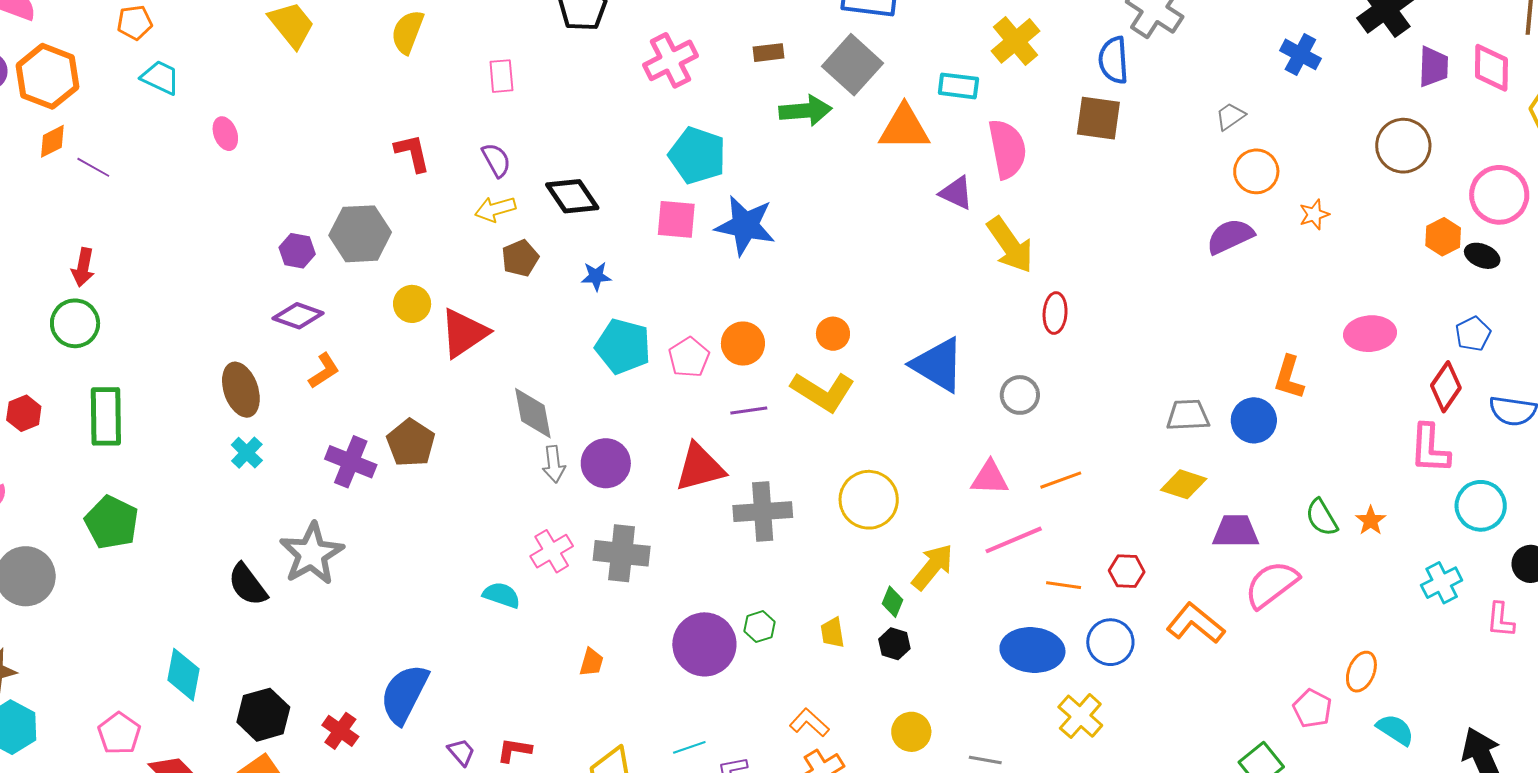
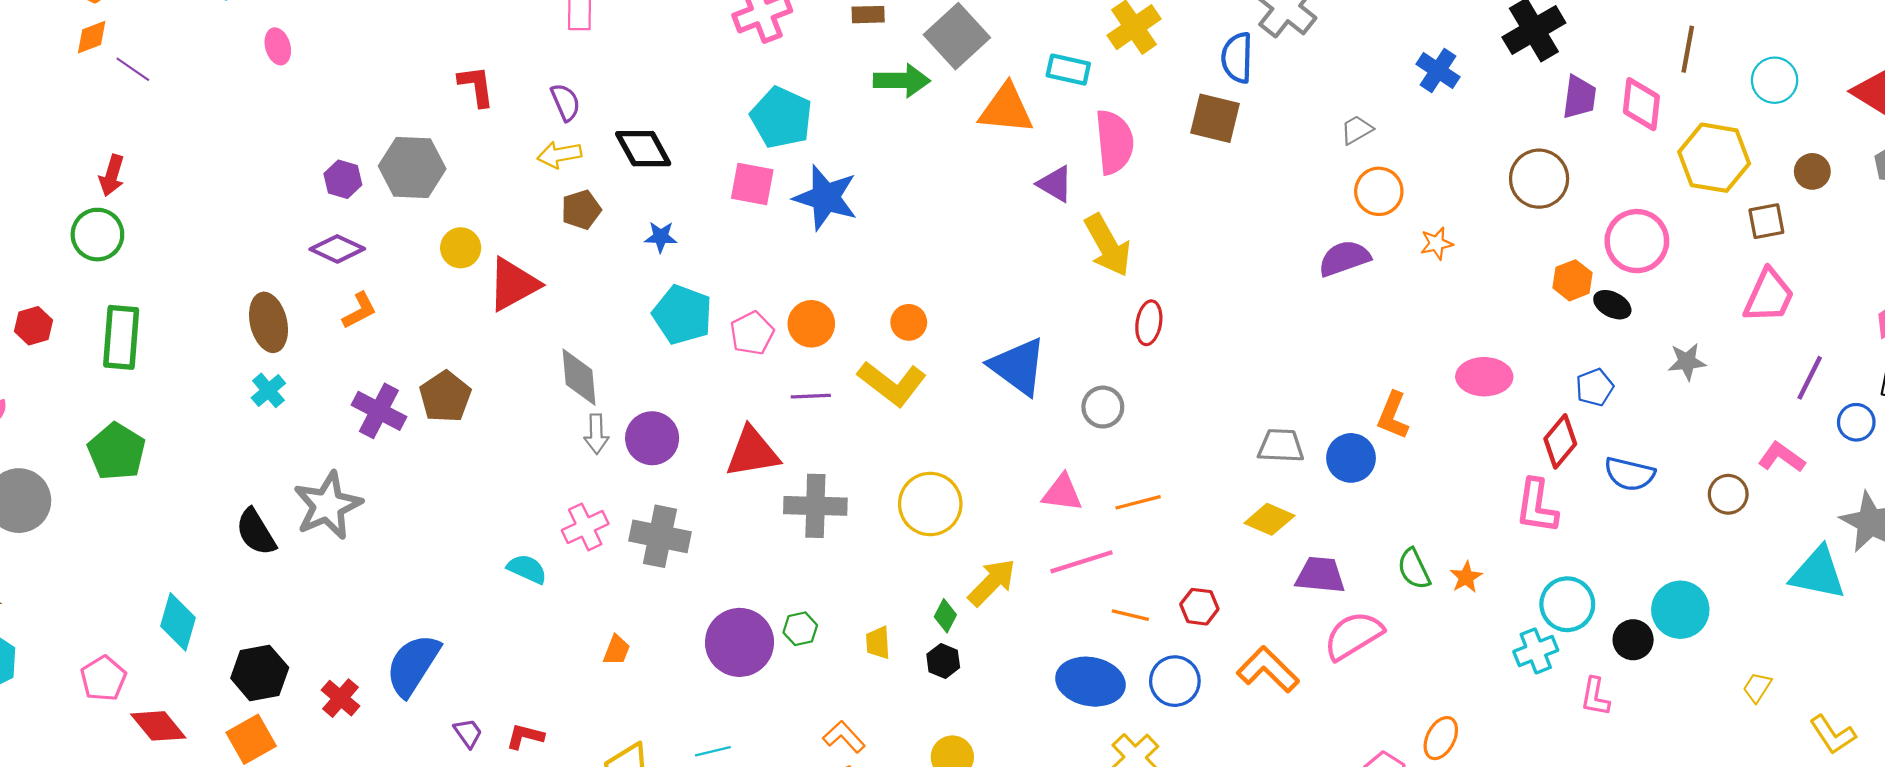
cyan circle: (1481, 506) -> (1567, 604), moved

